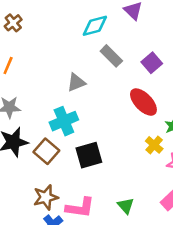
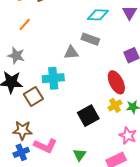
gray rectangle: (111, 56) -> (90, 39), moved, turned -42
yellow cross: (154, 145) -> (115, 105), moved
black square: (89, 155) -> (88, 116), moved, turned -30

